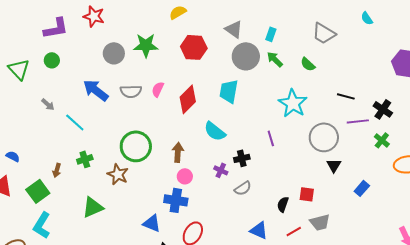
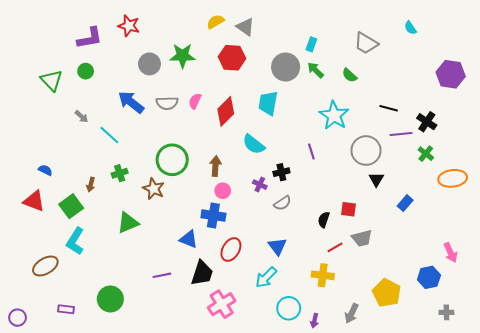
gray triangle: (234, 29) -> (245, 27), moved
blue triangle: (259, 230) -> (277, 246), moved, turned 30

